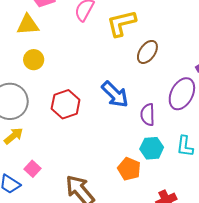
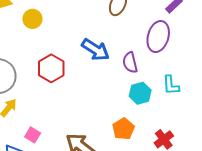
yellow circle: (34, 60) -> (32, 19), moved
orange pentagon: (129, 169) -> (123, 129), moved, turned 30

